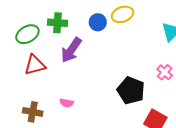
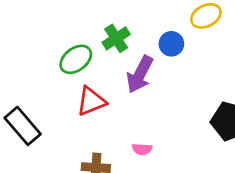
blue circle: (98, 22) -> (171, 44), moved
green cross: (58, 23) -> (116, 38), turned -30

